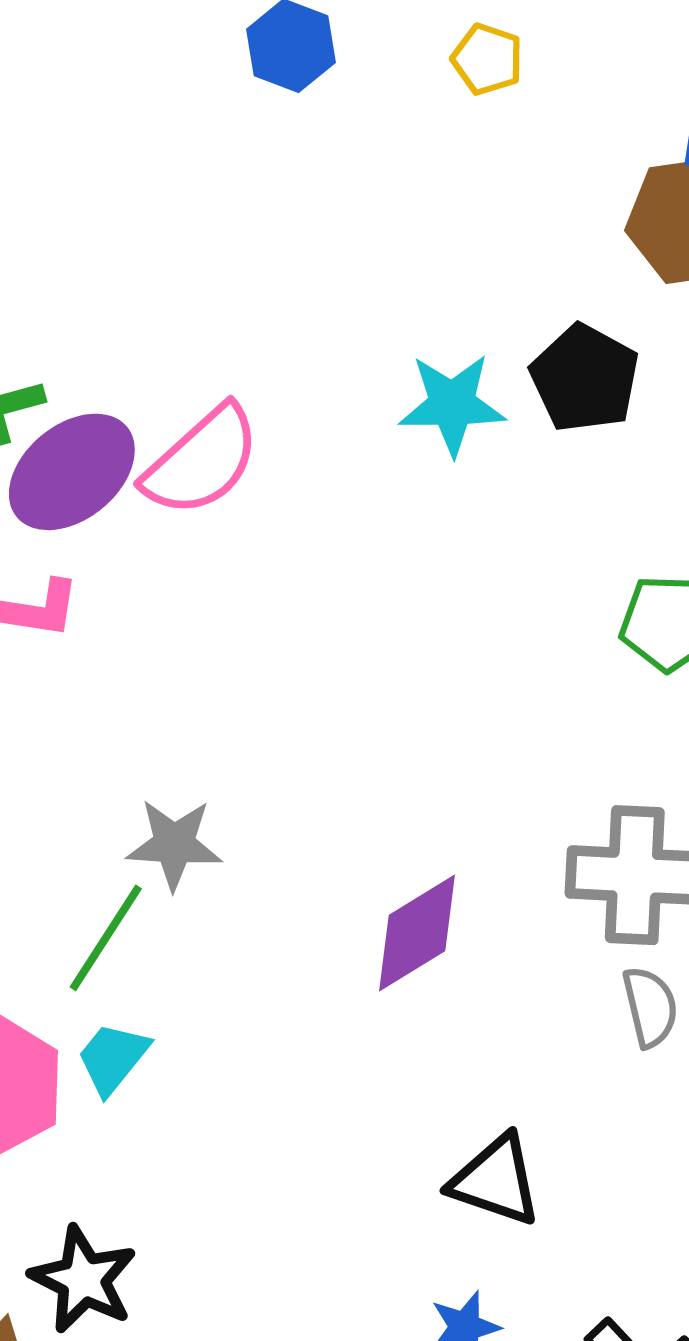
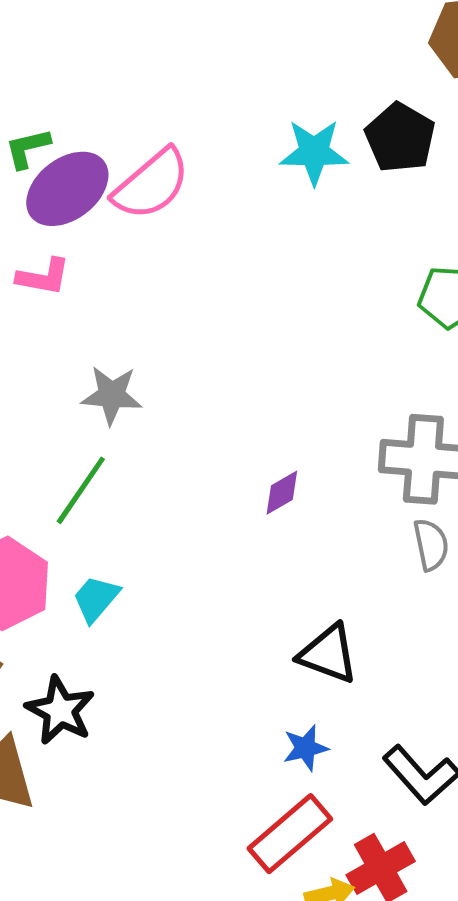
gray star: (174, 844) -> (112, 395), moved
purple diamond: (417, 933) -> (282, 493), size x0.6
cyan trapezoid: (113, 1058) -> (96, 599), moved

